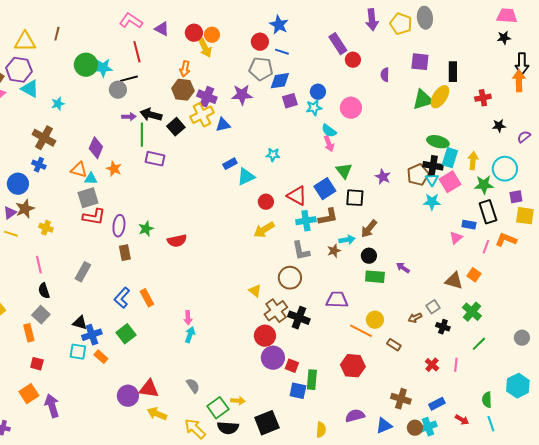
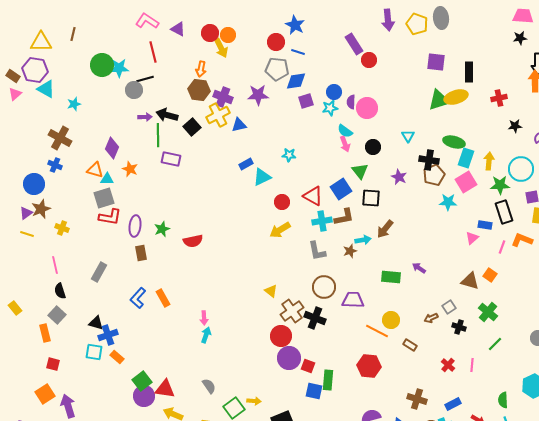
purple semicircle: (385, 75) -> (351, 102), moved
yellow ellipse: (440, 97) -> (456, 97), turned 40
black cross: (433, 166) -> (429, 160), moved
cyan triangle: (432, 180) -> (408, 136), moved
black circle: (369, 256) -> (373, 147), moved
brown circle: (290, 278) -> (324, 287), moved
green square: (126, 334) -> (142, 381), moved

